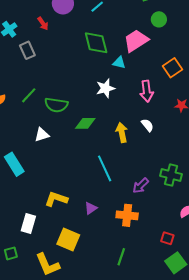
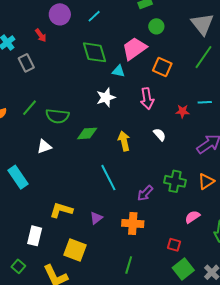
orange square: (172, 68) -> (162, 67), moved, turned -30
white semicircle: (147, 125) -> (160, 135), moved
green square: (11, 253) -> (18, 266), turned -32

